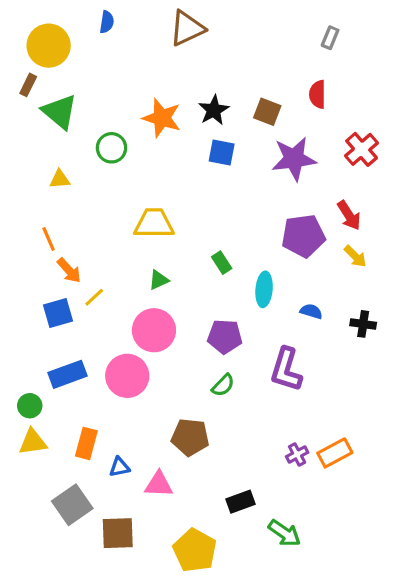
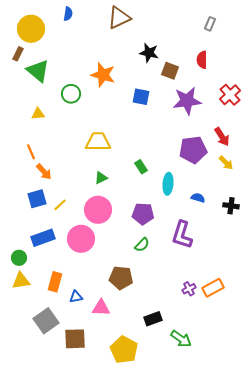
black star: (214, 110) -> (149, 53), moved, turned -30
yellow line: (94, 297) -> (60, 205), moved

